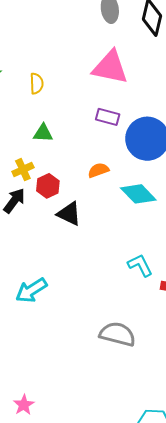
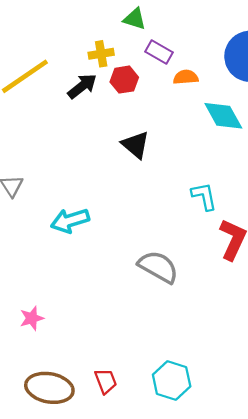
purple rectangle: (108, 117) -> (159, 52), moved
black triangle: (69, 214) -> (136, 145), moved
cyan arrow: (31, 290) -> (70, 221), moved

